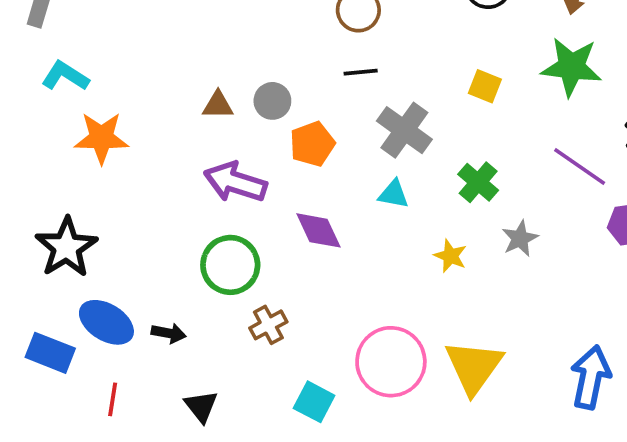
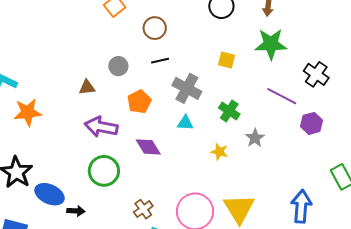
gray circle: (272, 101) -> (118, 66), moved
blue ellipse: (106, 322) -> (50, 194), moved
brown cross: (268, 325) -> (143, 209), moved

